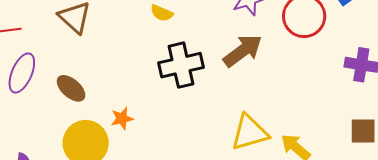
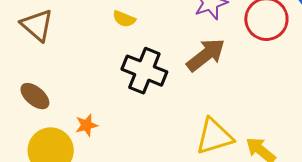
black cross: (181, 65) -> (144, 71), turned 36

